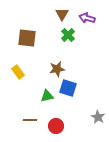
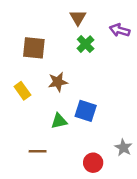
purple arrow: (87, 18) -> (120, 30), moved
brown star: (57, 69) -> (58, 82), moved
red circle: (56, 126) -> (93, 163), moved

